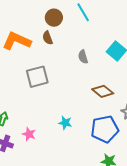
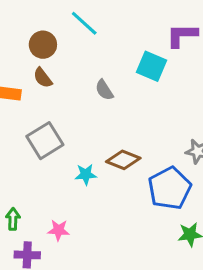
brown diamond: (103, 91) -> (123, 160), moved
cyan star: (65, 123) -> (86, 174), moved

